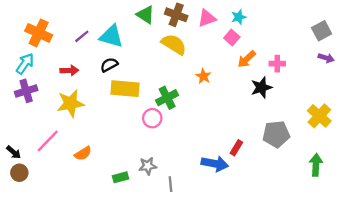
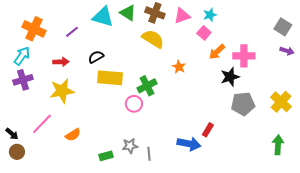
gray square: (322, 31) -> (283, 27), turned -30
cyan triangle: (111, 36) -> (103, 17), moved
pink cross: (277, 64) -> (244, 56), size x1.5
gray pentagon: (276, 134) -> (243, 104), moved
gray line: (170, 184) -> (149, 154), moved

